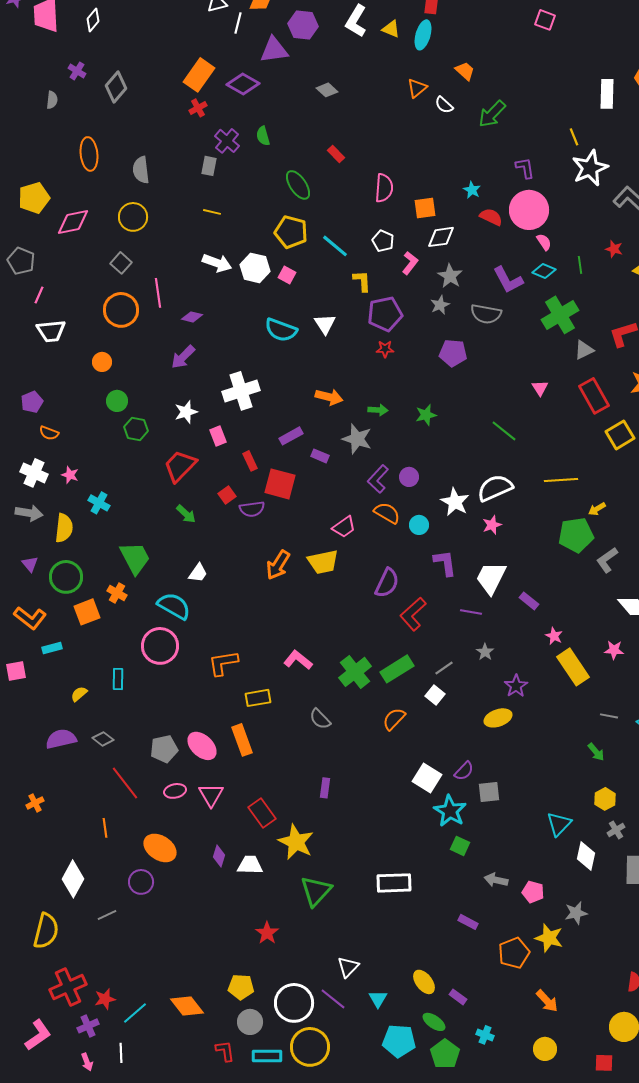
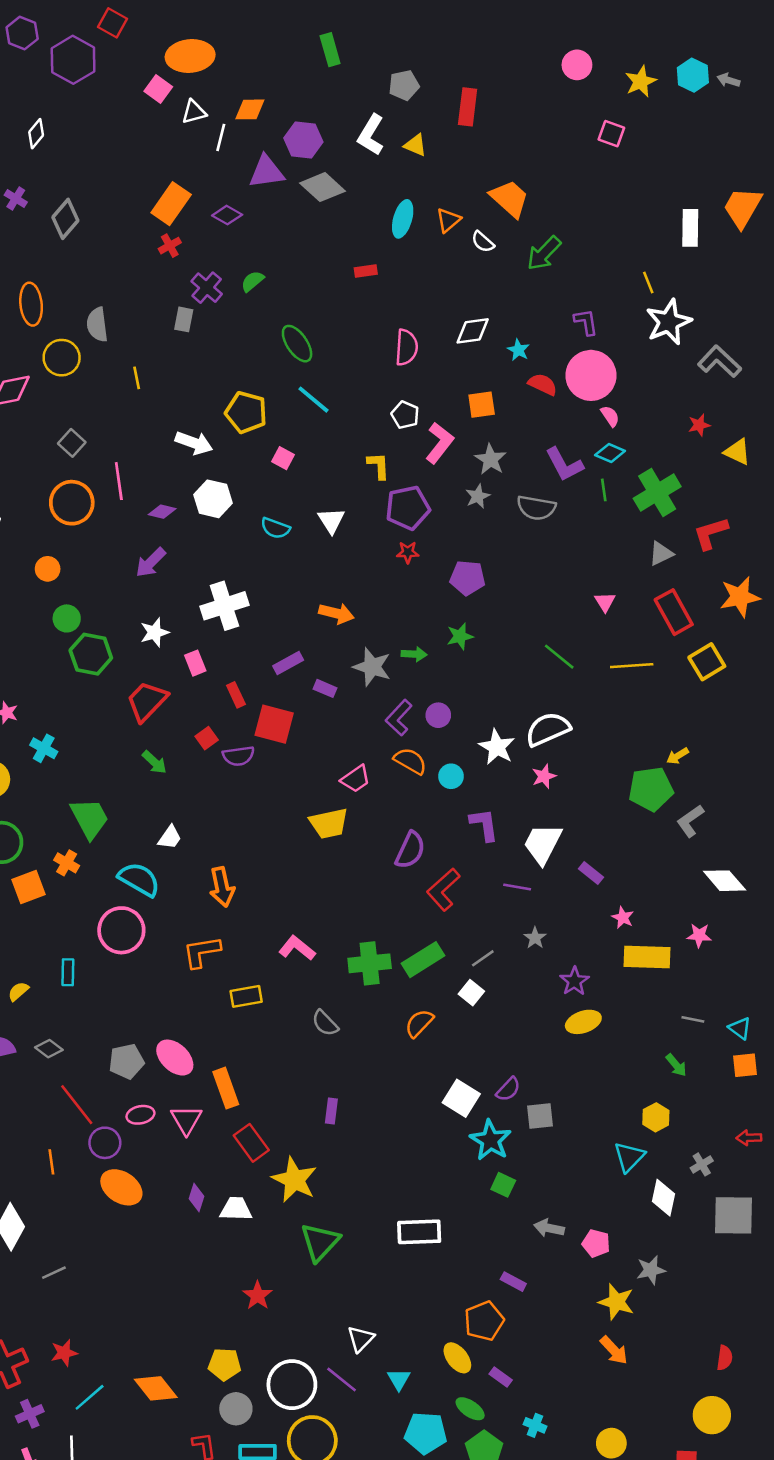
cyan ellipse: (423, 35) -> (403, 219), moved
orange trapezoid: (465, 71) -> (510, 199), size x1.6
purple diamond: (243, 84) -> (227, 215), size x0.7
gray diamond: (327, 90) -> (322, 187), moved, size x1.6
green semicircle: (263, 136) -> (252, 281), turned 66
red rectangle: (336, 154) -> (366, 271), moved, turned -54
orange square: (425, 208) -> (482, 405), moved
yellow line: (212, 212) -> (137, 378), moved, turned 66
yellow circle: (133, 217) -> (62, 358), moved
yellow pentagon: (291, 232) -> (246, 412), moved
white diamond: (441, 237) -> (473, 331), moved
cyan line: (335, 246) -> (314, 400), moved
red star: (614, 249) -> (699, 425), turned -30
pink L-shape: (410, 263) -> (440, 443), size x1.4
green line: (580, 265) -> (604, 490), moved
white hexagon: (255, 268) -> (213, 499), moved
green cross: (560, 315) -> (657, 492), moved
cyan semicircle: (281, 330) -> (275, 528), size x0.7
purple pentagon: (453, 353) -> (468, 578), moved
green arrow: (378, 410) -> (414, 654), moved
green hexagon: (136, 429) -> (91, 654), size x1.4
yellow line: (561, 480) -> (632, 666), moved
orange arrow: (278, 565) -> (222, 887), moved, turned -44
yellow rectangle: (573, 667) -> (647, 957), turned -54
green cross: (355, 672) -> (370, 963), turned 32
yellow ellipse: (498, 718) -> (583, 1022), moved
orange rectangle: (242, 740) -> (226, 1088), moved
yellow hexagon: (605, 799) -> (656, 1117), moved
purple circle: (141, 882) -> (105, 1143), moved
orange pentagon: (514, 953) -> (484, 1321), moved
red star: (105, 999) -> (64, 1353), moved
orange arrow: (547, 1001) -> (614, 1350), moved

